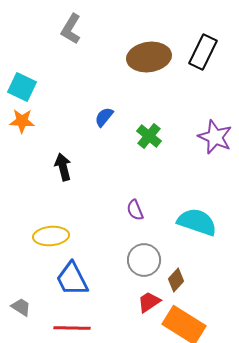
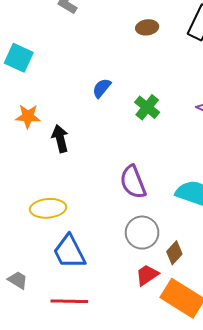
brown ellipse: (149, 57) -> (147, 27), size x0.5
orange star: (22, 121) -> (28, 116), moved
purple semicircle: (135, 210) -> (133, 182), size x1.6

